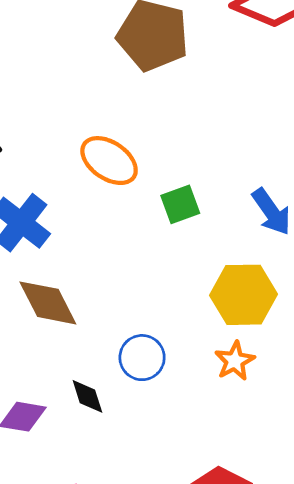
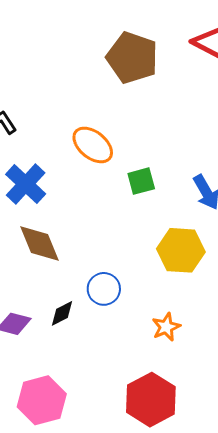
orange star: (235, 361) -> (166, 327), moved
black diamond: (87, 396) -> (62, 313), turned 76

